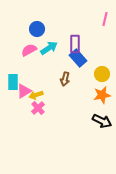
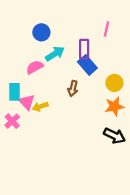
pink line: (105, 19) -> (107, 29), moved
pink semicircle: (29, 50) -> (35, 67), moved
pink triangle: (24, 91) -> (27, 102), turned -42
pink cross: (38, 108) -> (12, 121), moved

